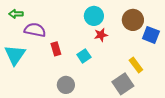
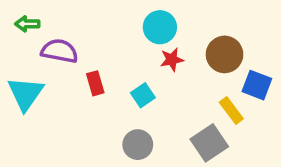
brown circle: (133, 20) -> (225, 54), moved
blue square: (151, 35) -> (257, 85), moved
gray circle: (66, 85) -> (138, 145), moved

